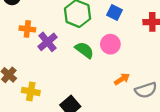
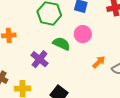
purple cross: (47, 42) -> (39, 59), moved

